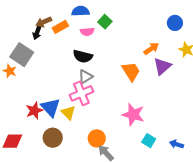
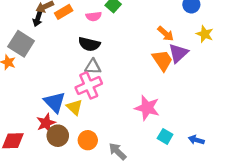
orange arrow: (151, 49) -> (166, 34), turned 77
orange trapezoid: (131, 71) -> (162, 60), moved
gray triangle: (85, 77) -> (93, 67), turned 35
red star: (34, 111) -> (46, 123), moved
orange circle: (97, 138) -> (88, 140), moved

